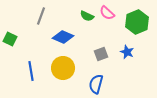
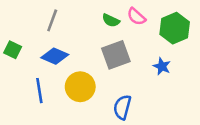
blue diamond: (63, 37) -> (55, 56), moved
gray square: (101, 54) -> (116, 55), moved, size x1.6

